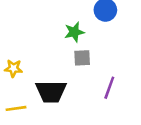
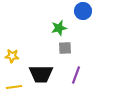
purple line: (109, 88) -> (76, 75), moved

